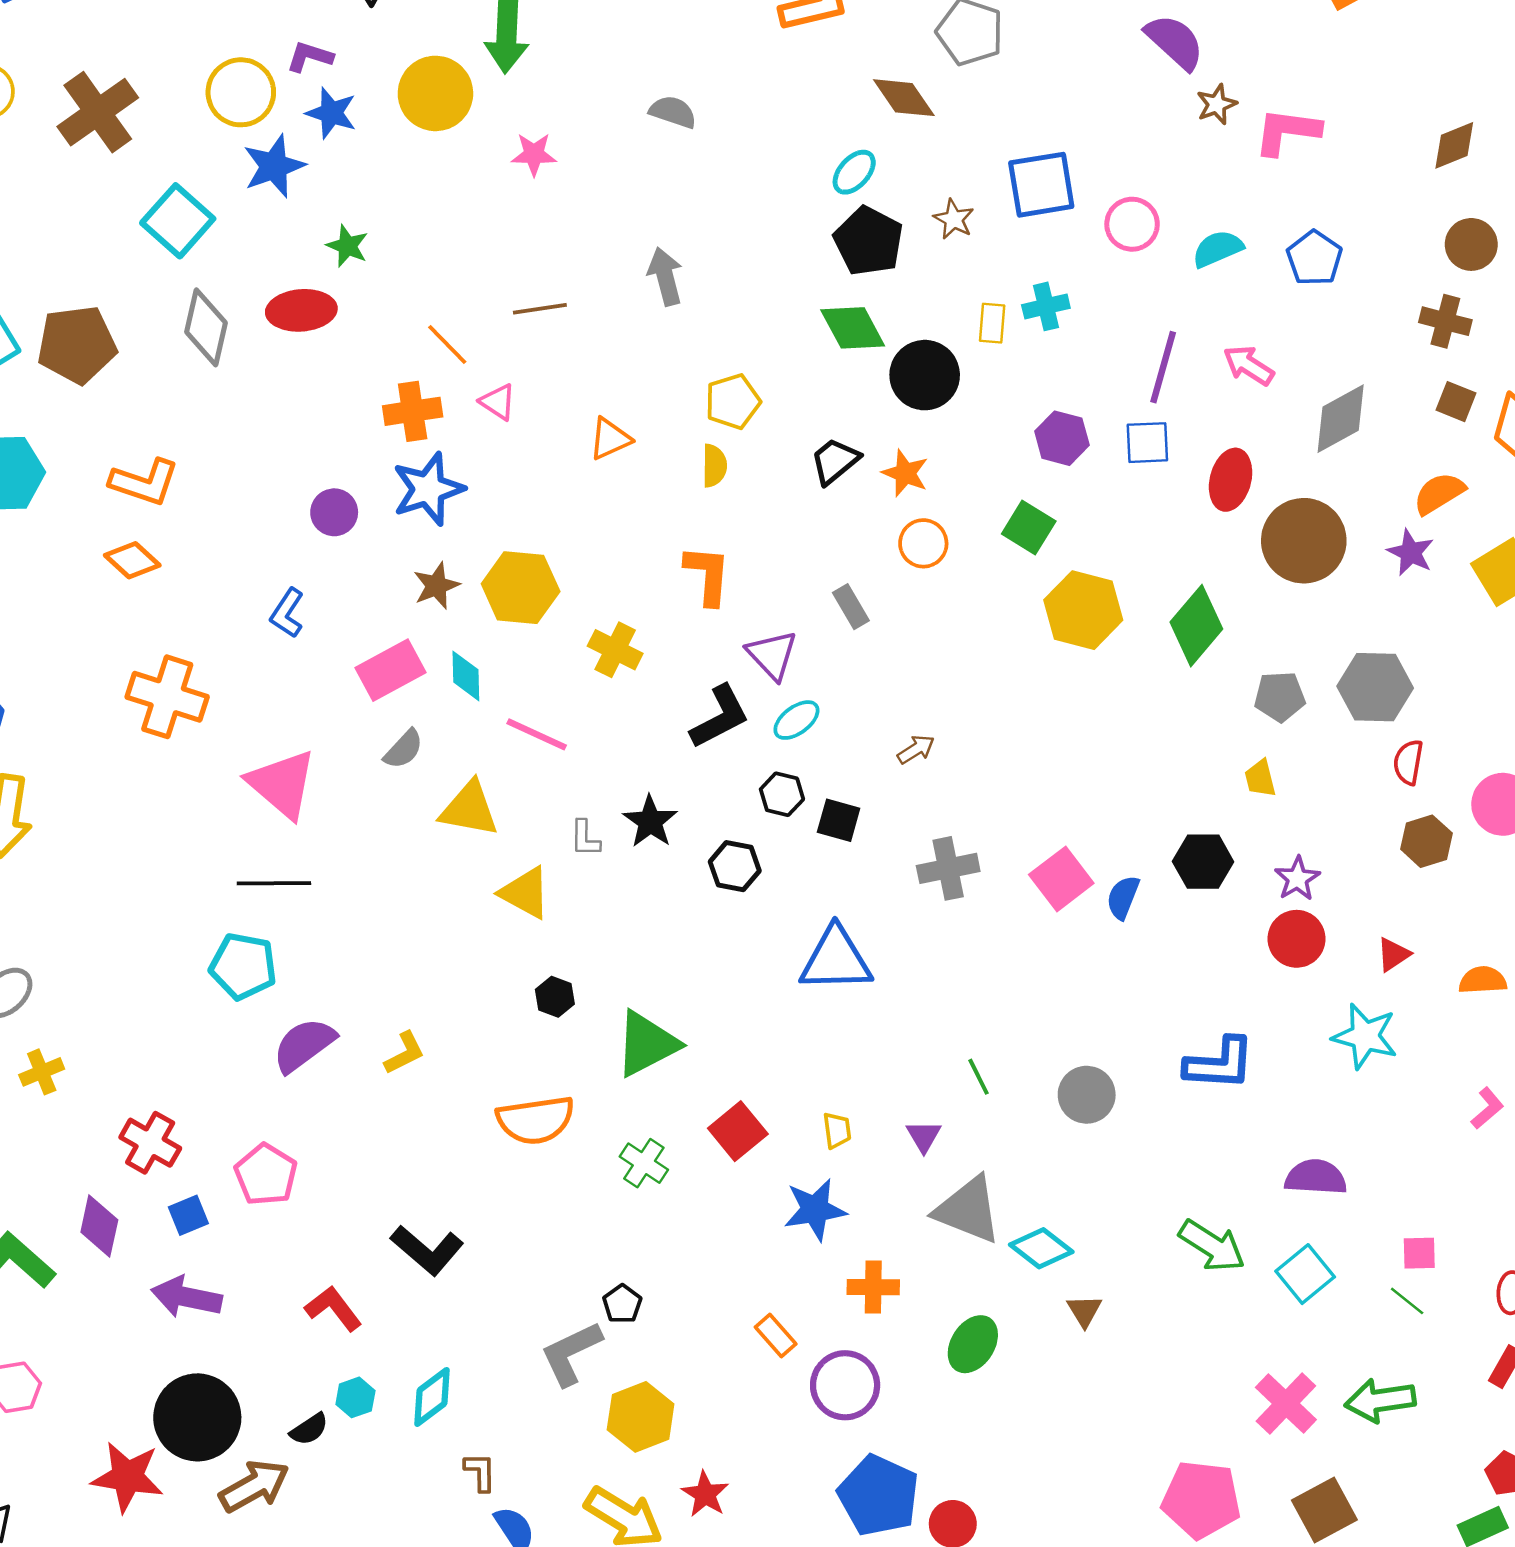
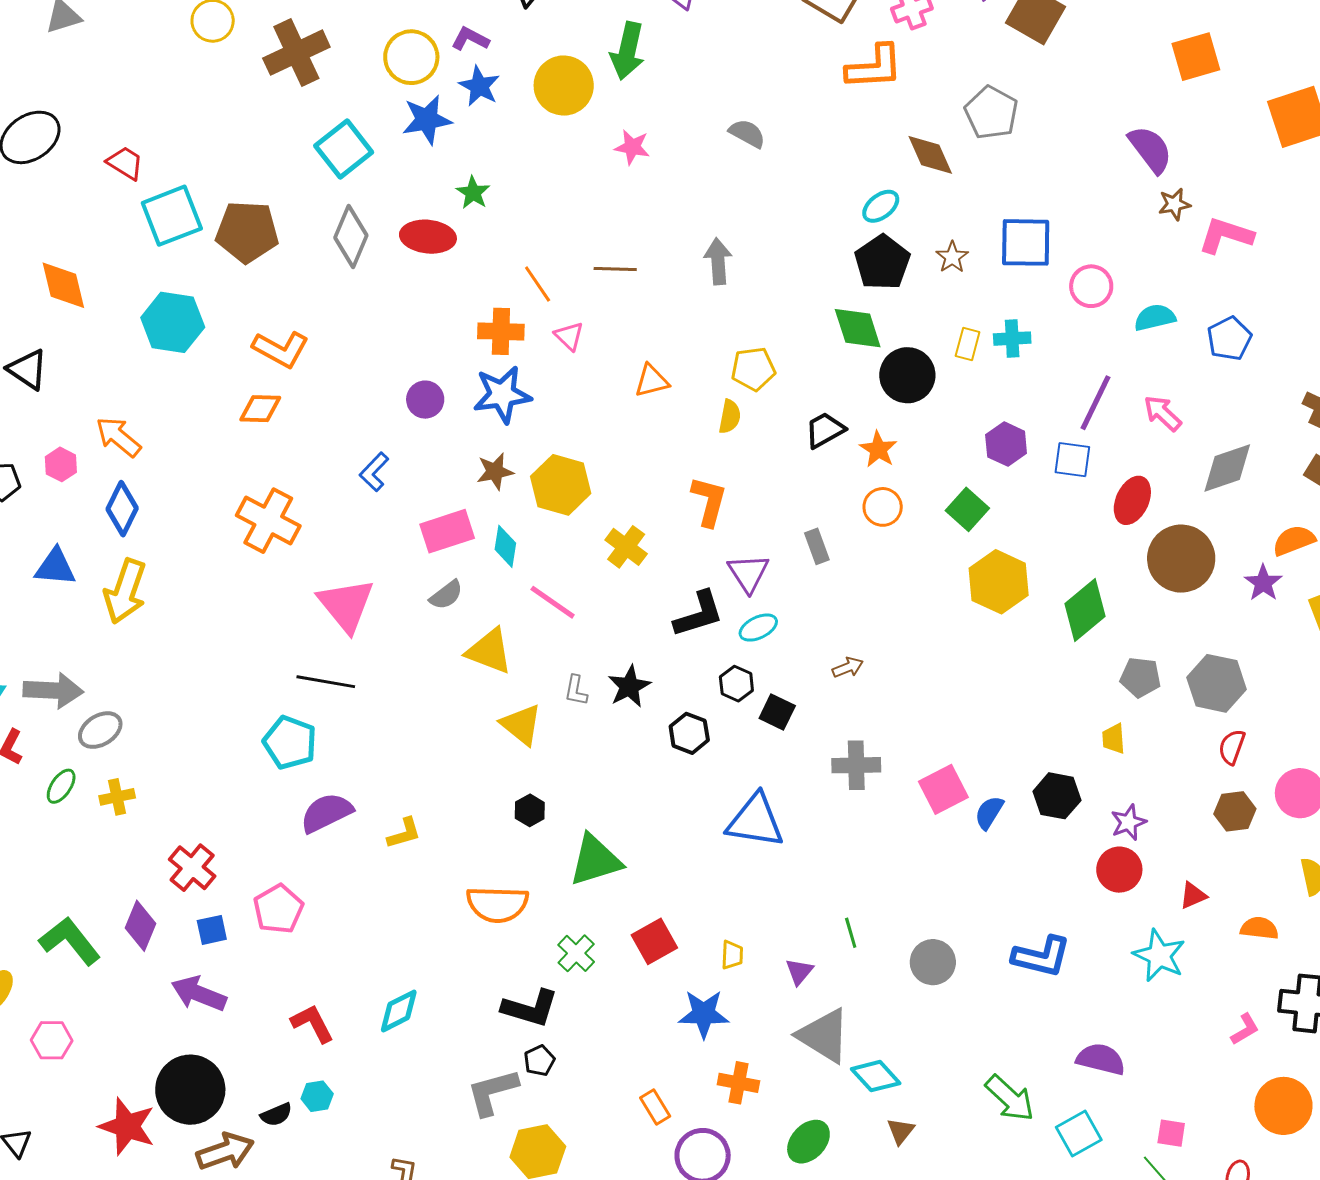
orange diamond: (132, 560) -> (260, 409), turned -51
black L-shape: (427, 1250) -> (530, 1008), moved, turned -34
cyan diamond: (432, 1397) -> (399, 1011), moved

